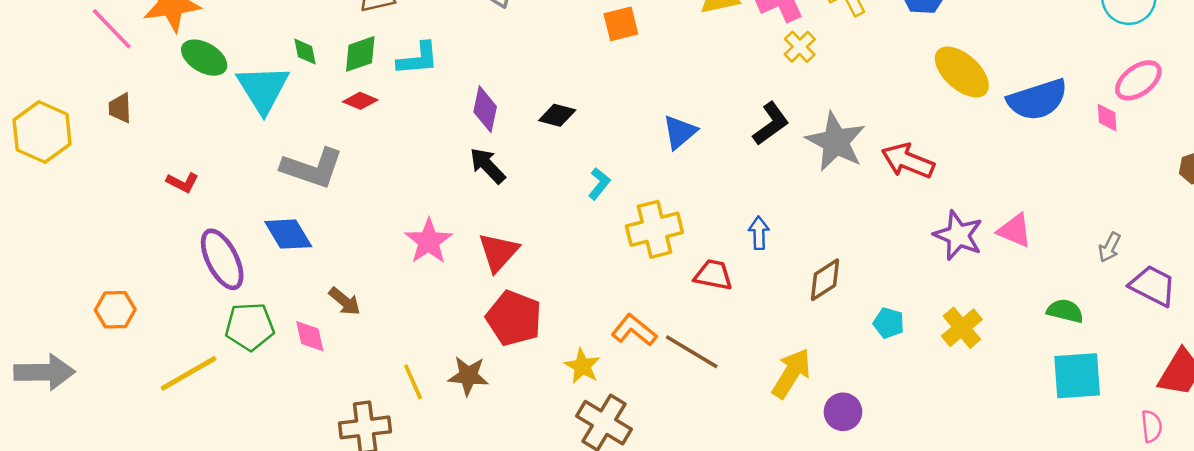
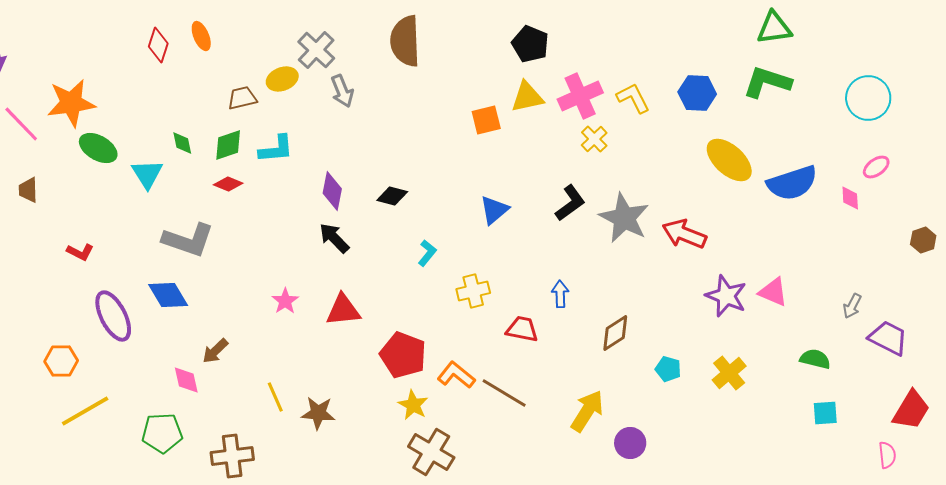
orange square: (621, 24) -> (486, 120), moved
pink ellipse: (1138, 80) -> (876, 167), size x0.7
cyan triangle: (263, 89) -> (147, 174), size x0.7
yellow cross: (654, 229) -> (473, 291), size x0.7
pink star: (429, 241) -> (285, 301), size x0.7
red triangle: (498, 252) -> (343, 310), turned 42
brown arrow: (345, 301) -> (215, 351), turned 96
orange hexagon: (115, 310) -> (61, 361), moved
red pentagon: (514, 318) -> (403, 355), moved
green pentagon: (250, 327) -> (162, 433), moved
cyan square: (1077, 376) -> (825, 413), size x0.6
yellow line: (413, 382) -> (275, 397), moved

